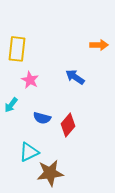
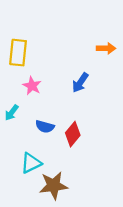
blue arrow: (75, 77) -> (80, 83), turned -90

